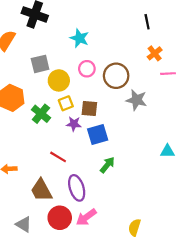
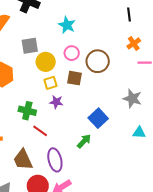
gray star: (136, 100) -> (132, 98), moved
brown square: (89, 108) -> (75, 78), moved
green cross: (41, 114) -> (27, 111), moved, turned -30
blue square: (98, 135) -> (98, 118), moved, turned -30

